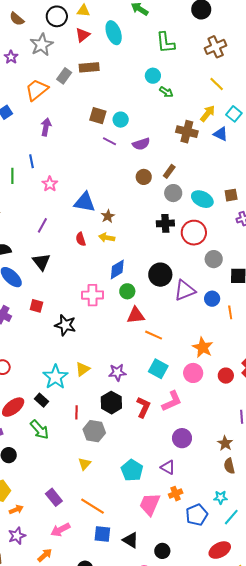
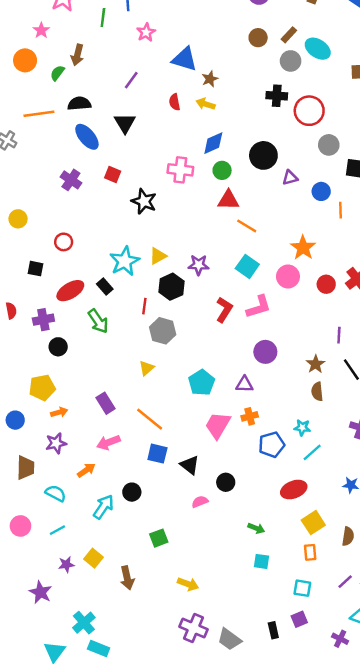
cyan ellipse: (202, 199) -> (318, 49), moved
purple triangle: (185, 290) -> (290, 178), size x0.6
black hexagon: (111, 403) -> (171, 287), moved
purple triangle: (168, 467) -> (244, 384), turned -35

